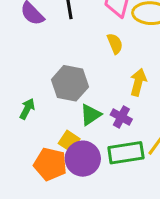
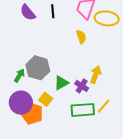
yellow arrow: (138, 82) -> (96, 75), moved
gray hexagon: (70, 83) -> (38, 68), moved
purple circle: (83, 159) -> (21, 103), moved

